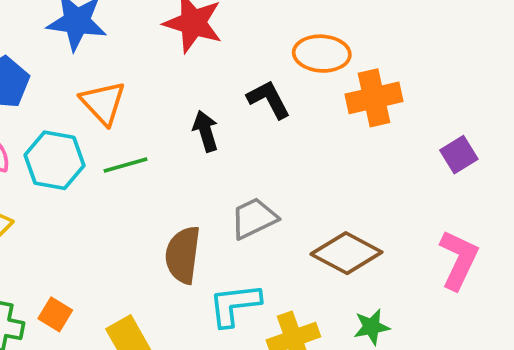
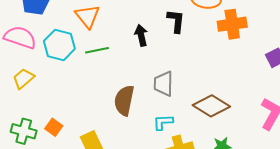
black L-shape: (269, 99) -> (176, 21), turned 30
gray trapezoid: (254, 218) -> (163, 84), turned -68
cyan L-shape: (235, 305) -> (163, 122), moved, size x0.7

